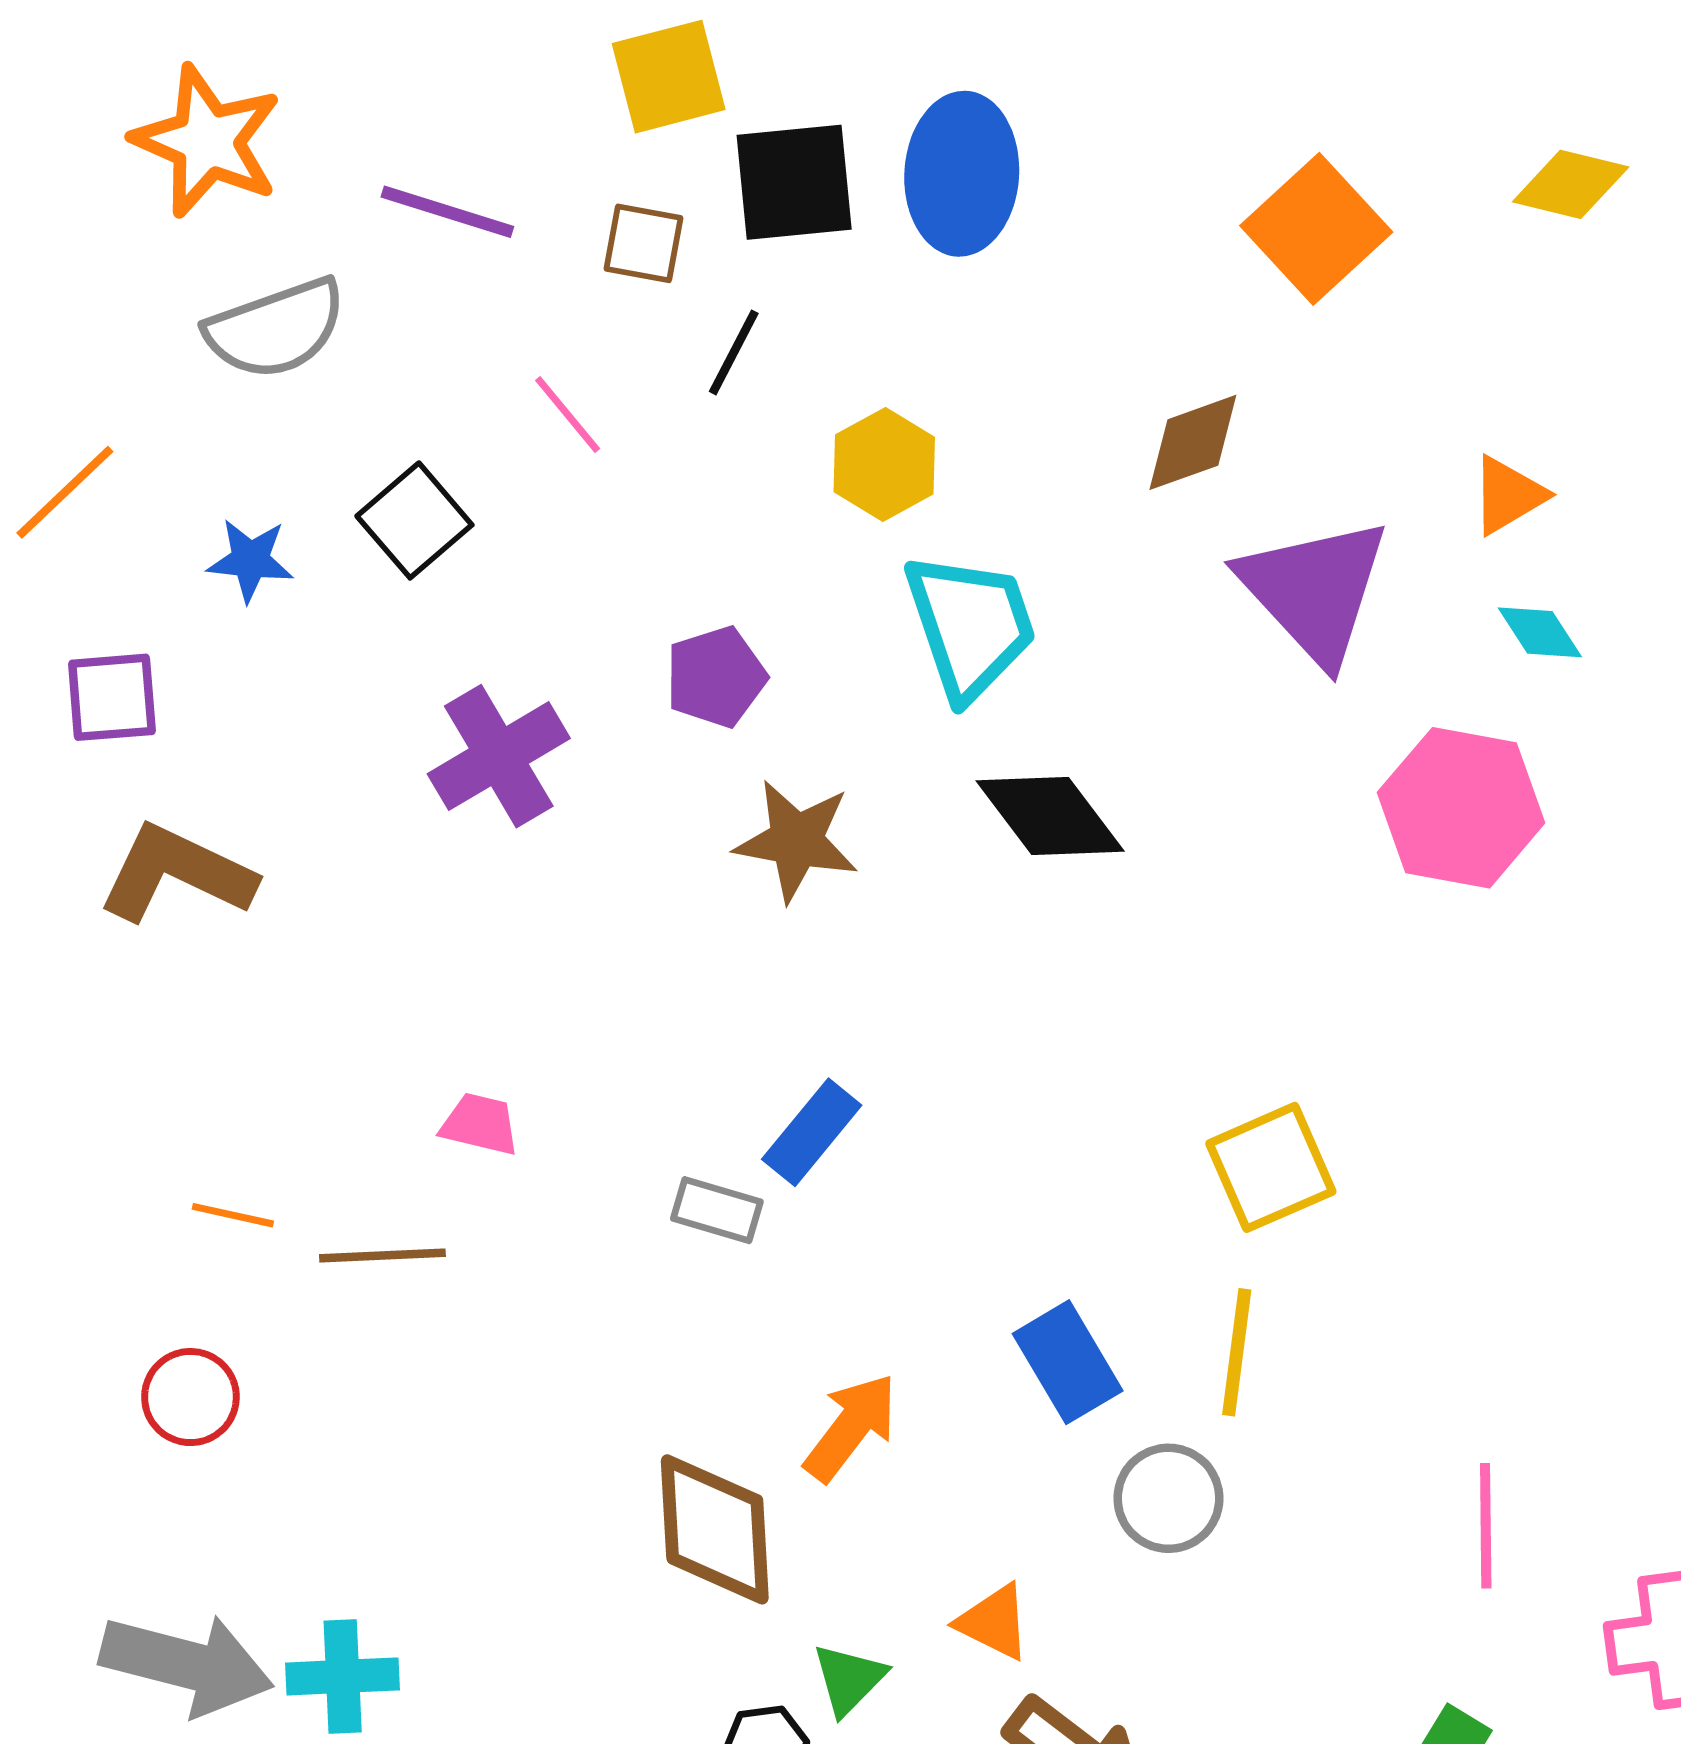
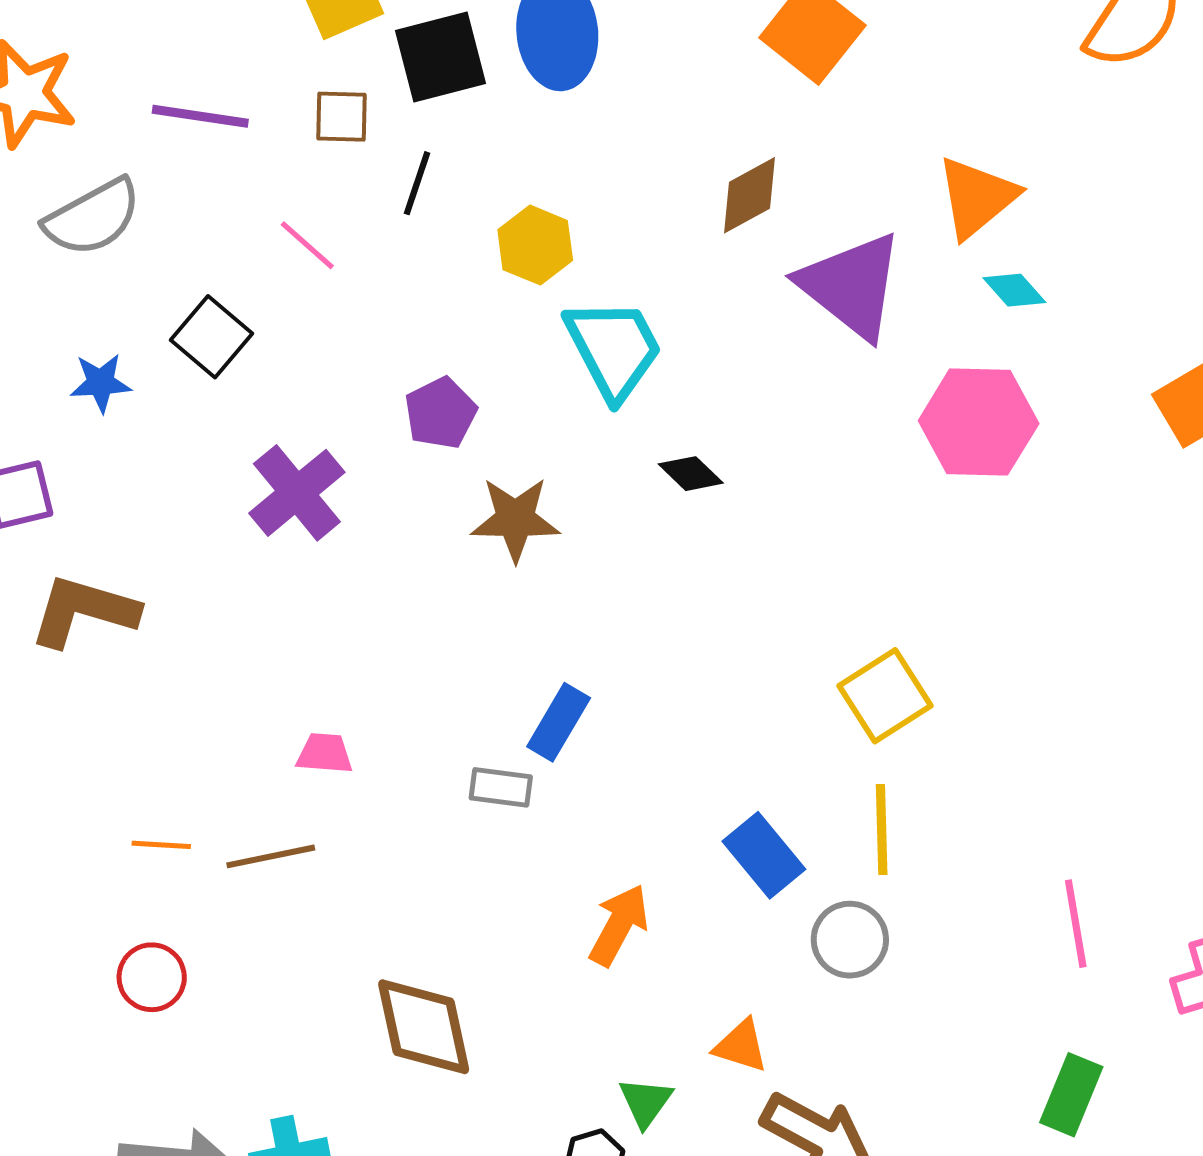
orange triangle: (1508, 495) -> (977, 197), size x1.5
black diamond: (1050, 816) -> (691, 474), size x0.6
brown diamond: (715, 1529) -> (424, 1027), moved

